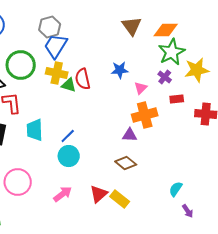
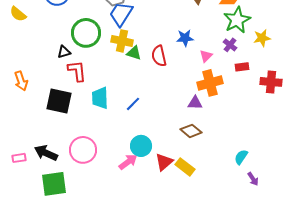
yellow star: (197, 70) -> (262, 38), size x0.7
red semicircle: (83, 79) -> (159, 56), moved
cyan circle: (69, 156) -> (141, 146), moved

